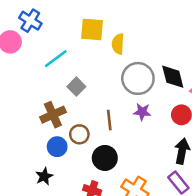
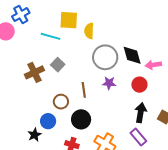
blue cross: (30, 21) -> (21, 15), turned 30
cyan line: (56, 59) -> (50, 36), moved, turned 54
brown cross: (53, 115) -> (34, 72), moved
blue circle: (57, 147) -> (48, 121), moved

